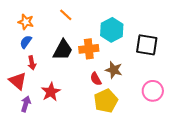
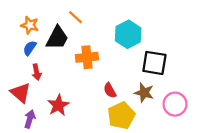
black square: (147, 45) -> (154, 63), moved
orange cross: (89, 49) -> (87, 57), moved
black trapezoid: (63, 50) -> (57, 38), moved
brown star: (114, 70) -> (144, 93), moved

